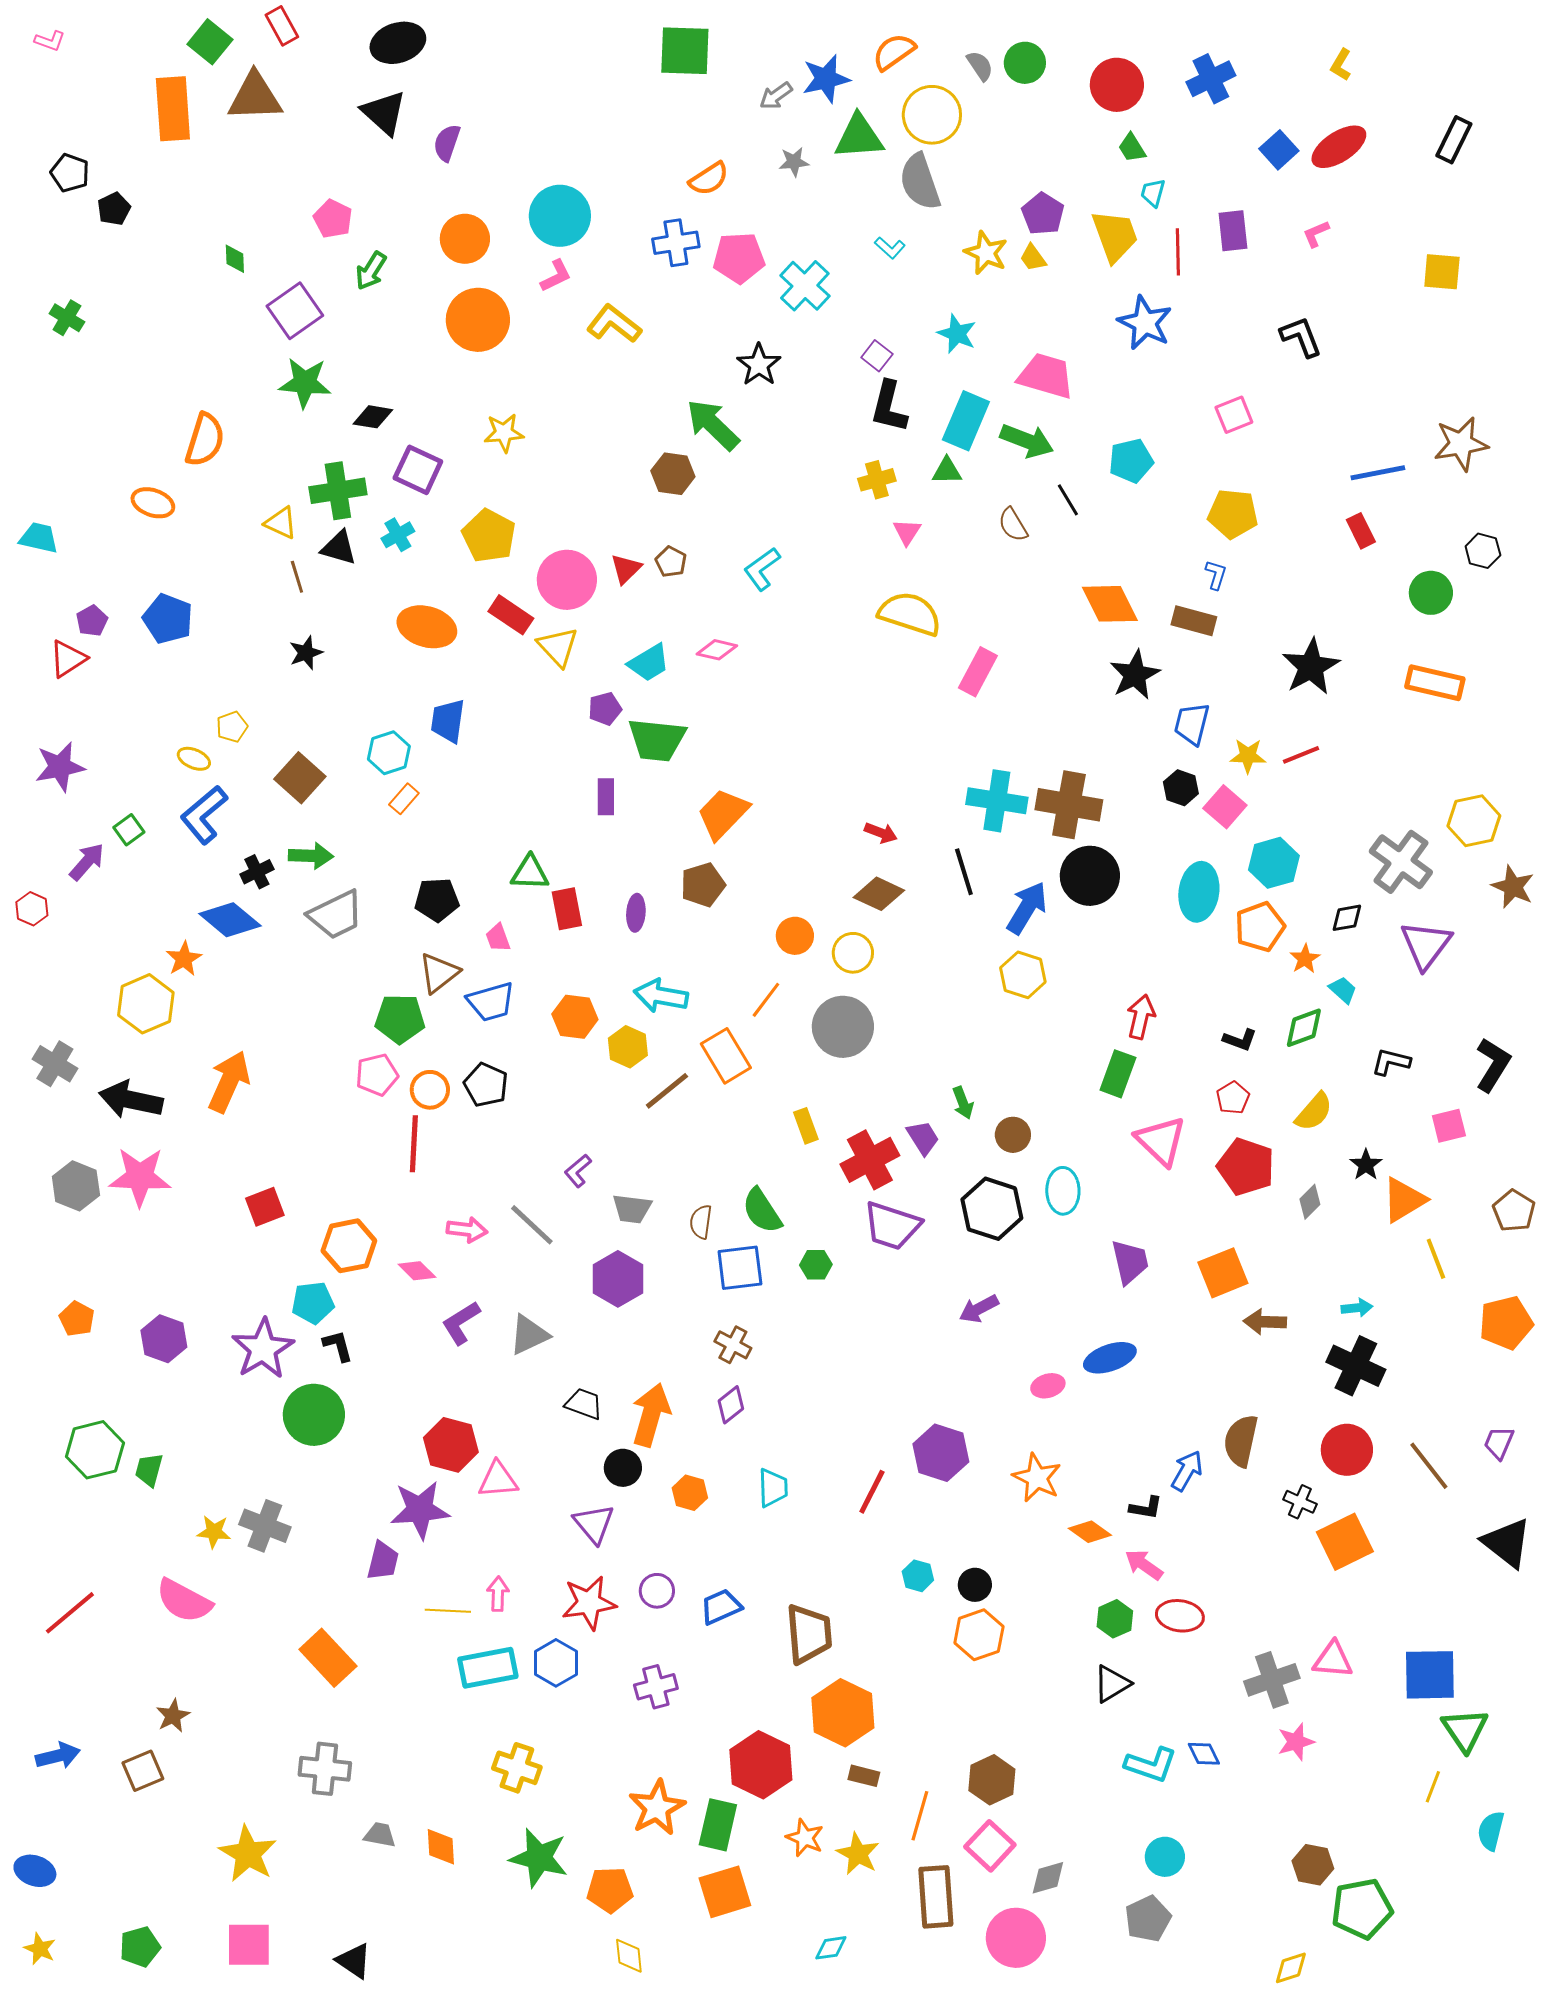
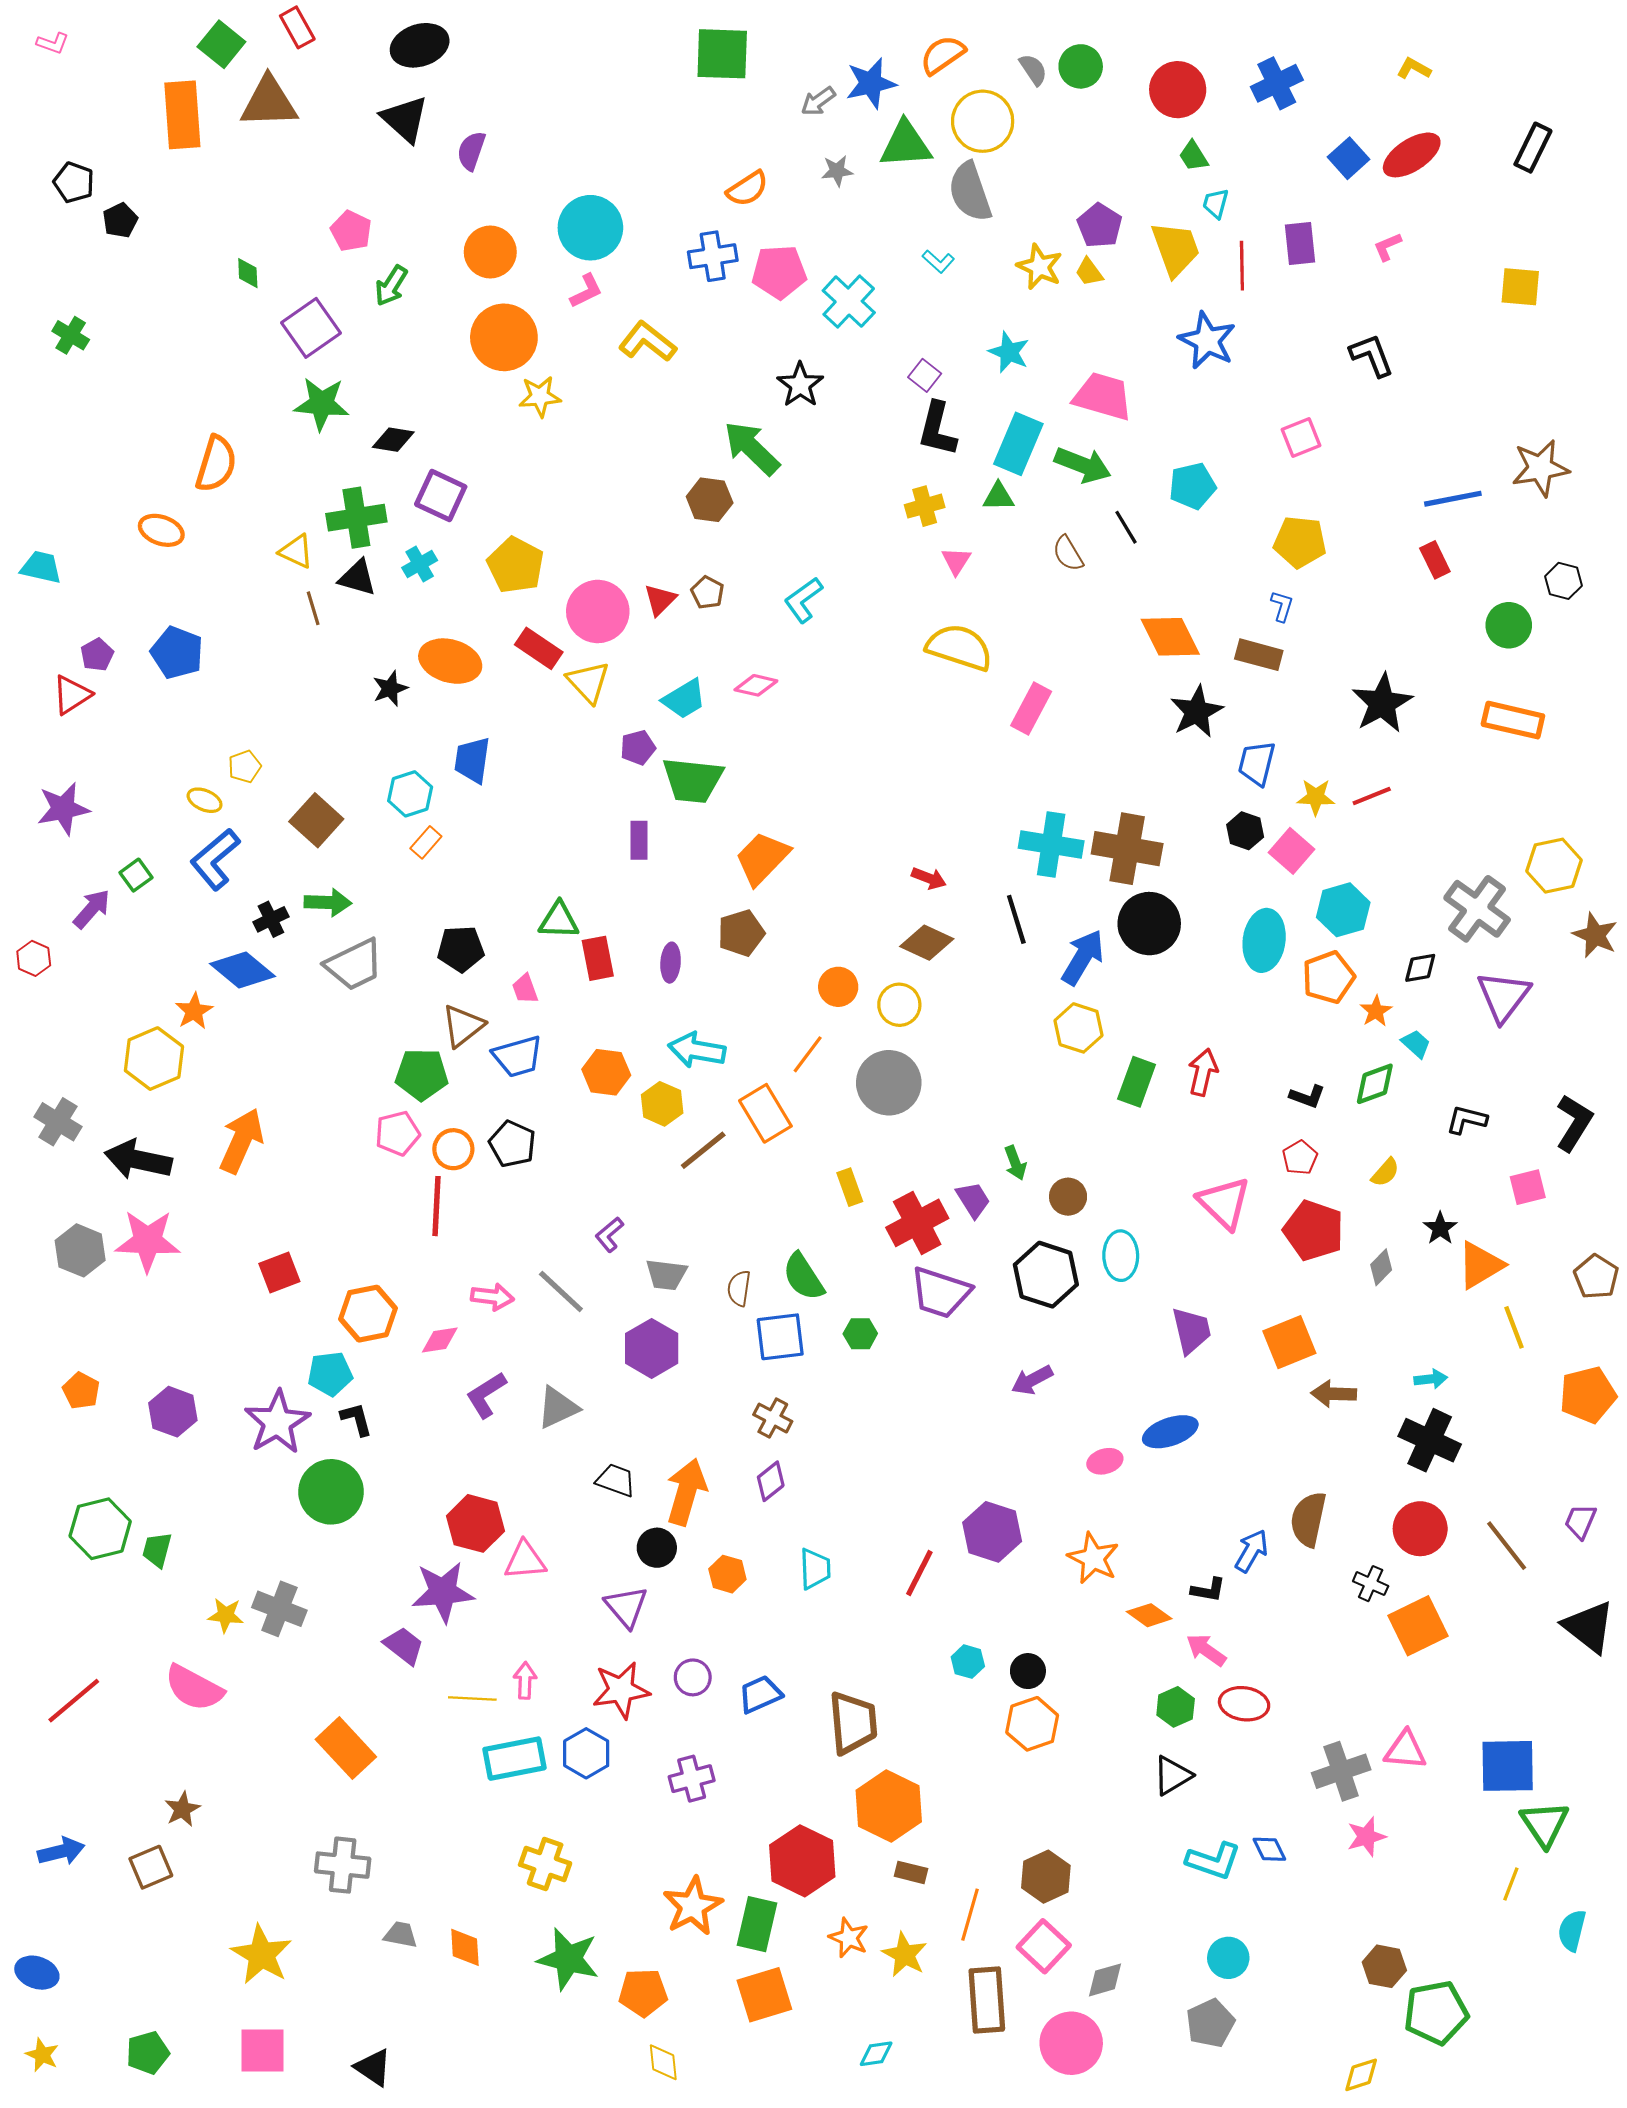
yellow L-shape: (1341, 65) -> (1414, 69), turned 88
yellow star: (504, 433) -> (540, 396), moved
black star: (306, 653) -> (390, 688), moved
green rectangle: (1118, 1074) -> (1137, 1082), moved
yellow semicircle: (1314, 1112) -> (1385, 1172), size x0.7
pink diamond: (417, 1271) -> (440, 1340), turned -54
purple trapezoid: (383, 1561) -> (404, 1646), turned -66

